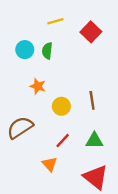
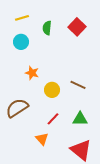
yellow line: (55, 21) -> (22, 18), moved
green semicircle: (47, 51) -> (47, 28), moved
brown line: (92, 100) -> (78, 85), turned -56

